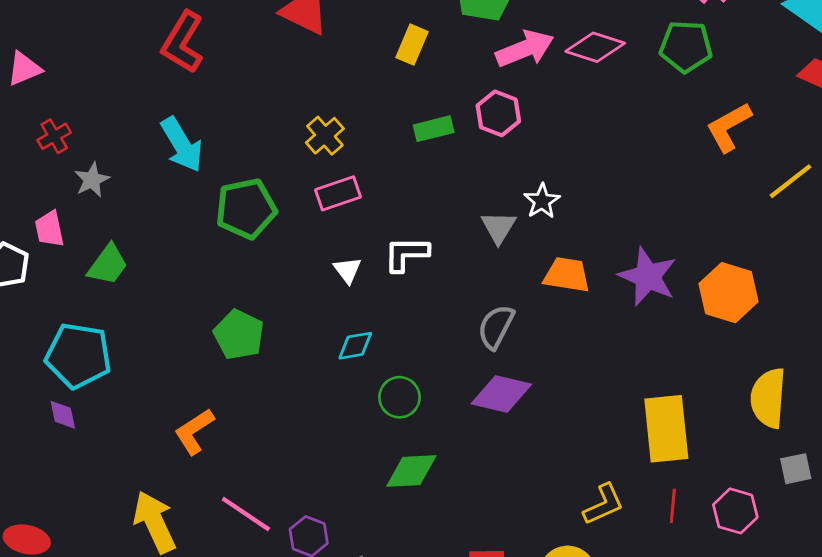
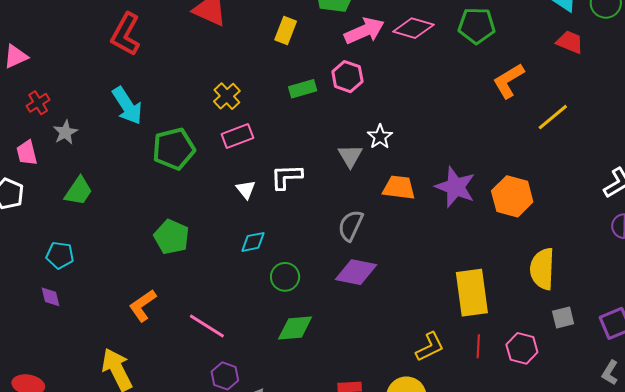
pink trapezoid: (49, 229) -> (27, 153), moved
cyan pentagon: (78, 356) -> (60, 255), size x0.6
pink line: (246, 514) -> (207, 326), moved

